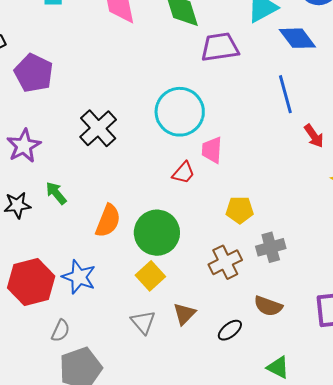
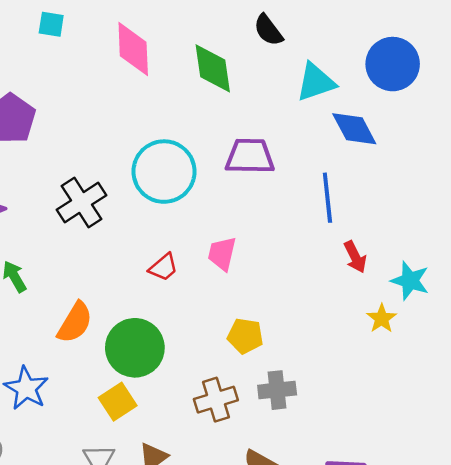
purple trapezoid: (220, 47) -> (250, 156), moved
cyan circle: (180, 112) -> (164, 172), moved
red trapezoid: (184, 173) -> (163, 267), moved

